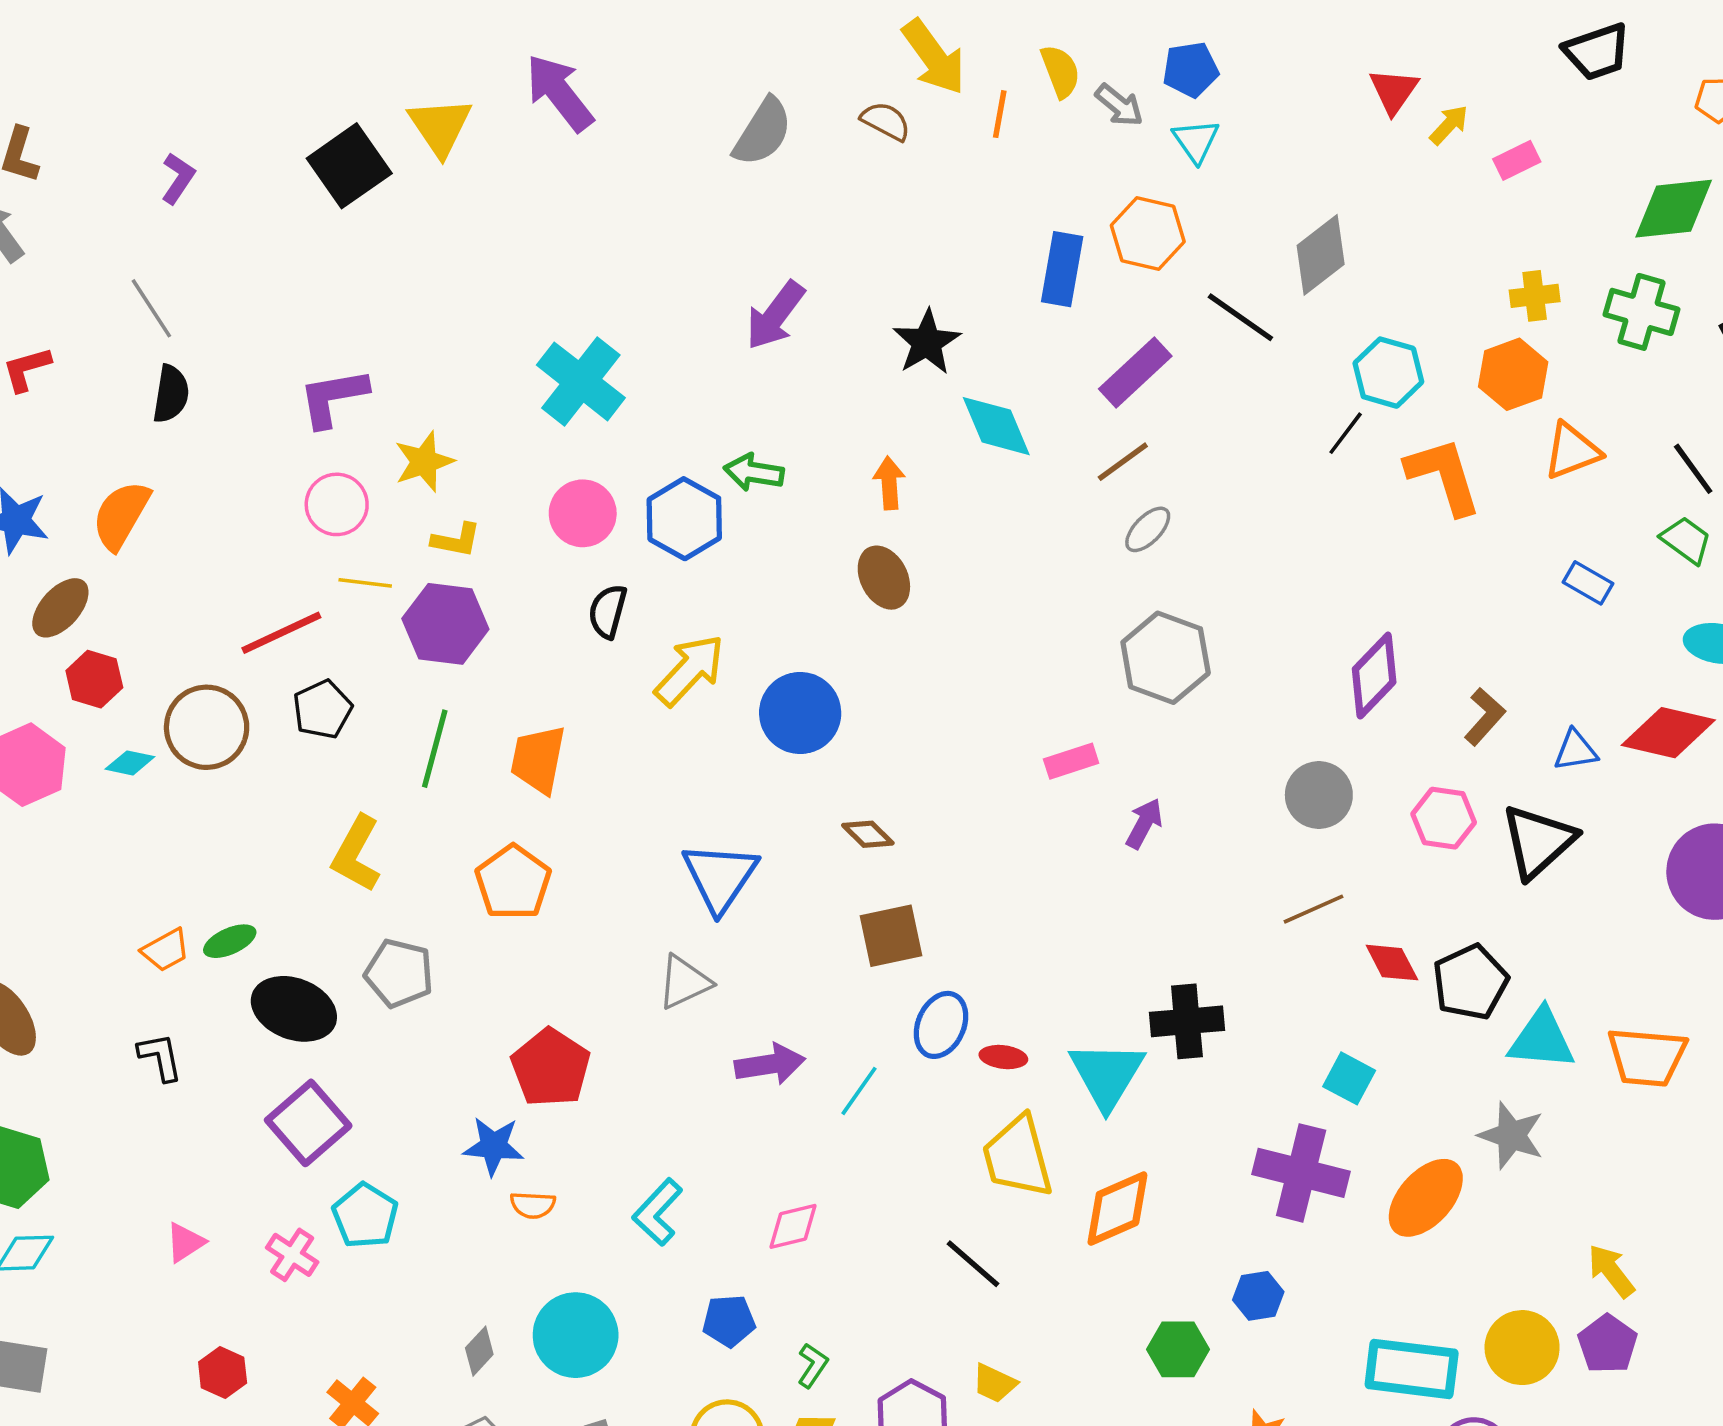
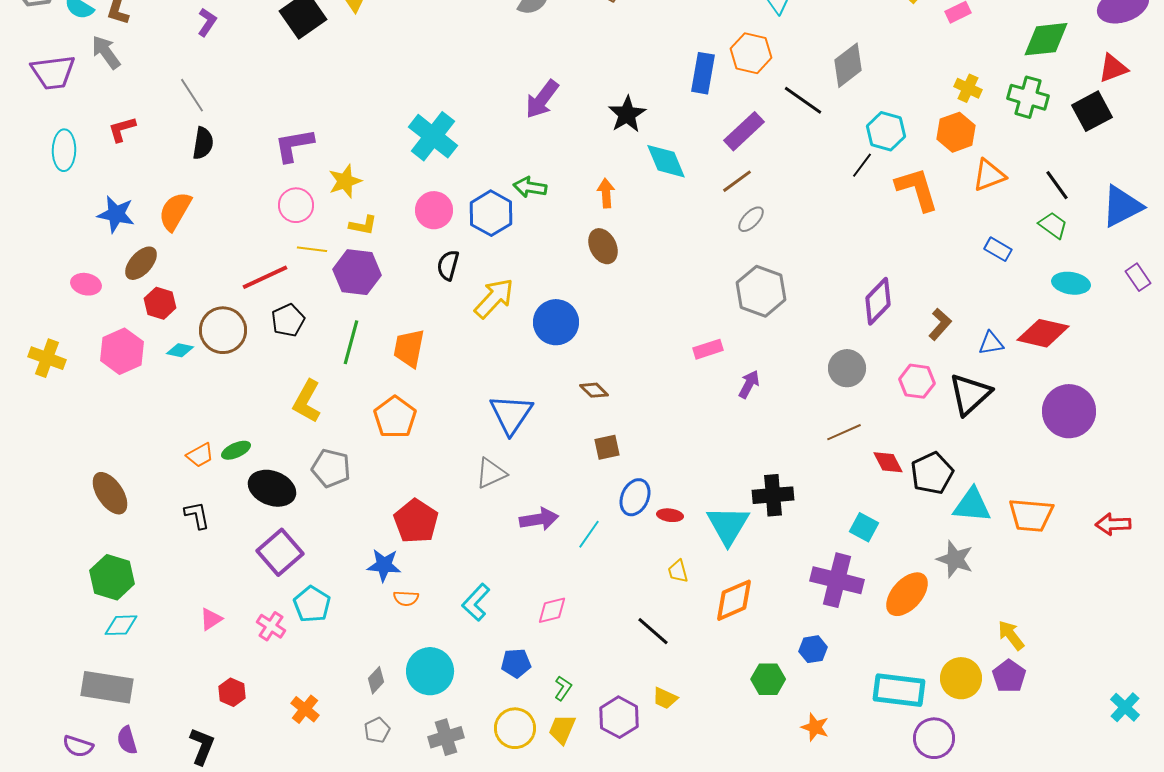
yellow cross: (1535, 296) -> (968, 88), turned 32
brown square: (891, 936) -> (607, 447), size x0.7
yellow trapezoid: (1018, 1157) -> (678, 571), size x0.5

